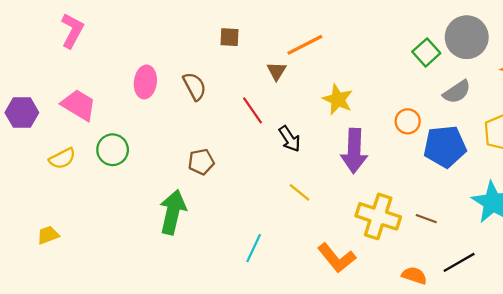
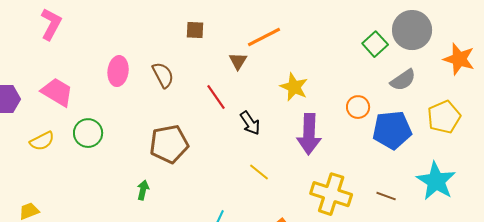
brown pentagon: (201, 162) -> (169, 144), size x1.6
green arrow: (173, 212) -> (143, 190), size x0.5
brown line: (426, 219) -> (386, 196), moved

